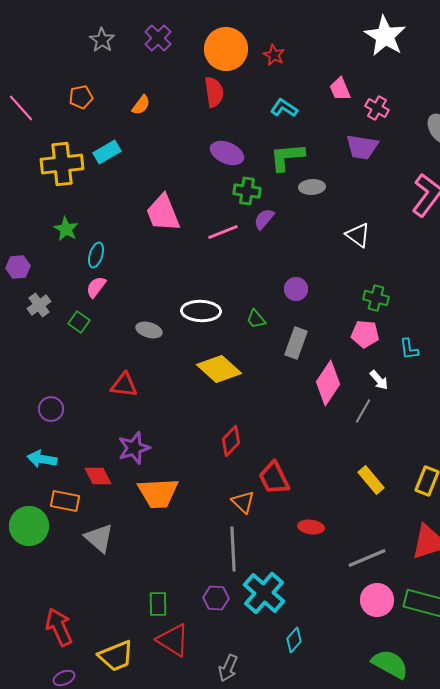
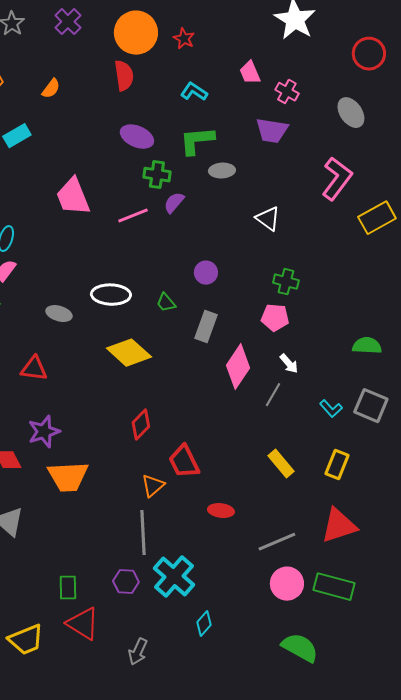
cyan L-shape: (409, 349) -> (331, 409), moved, turned -35
orange triangle: (243, 502) -> (153, 486), turned 35

